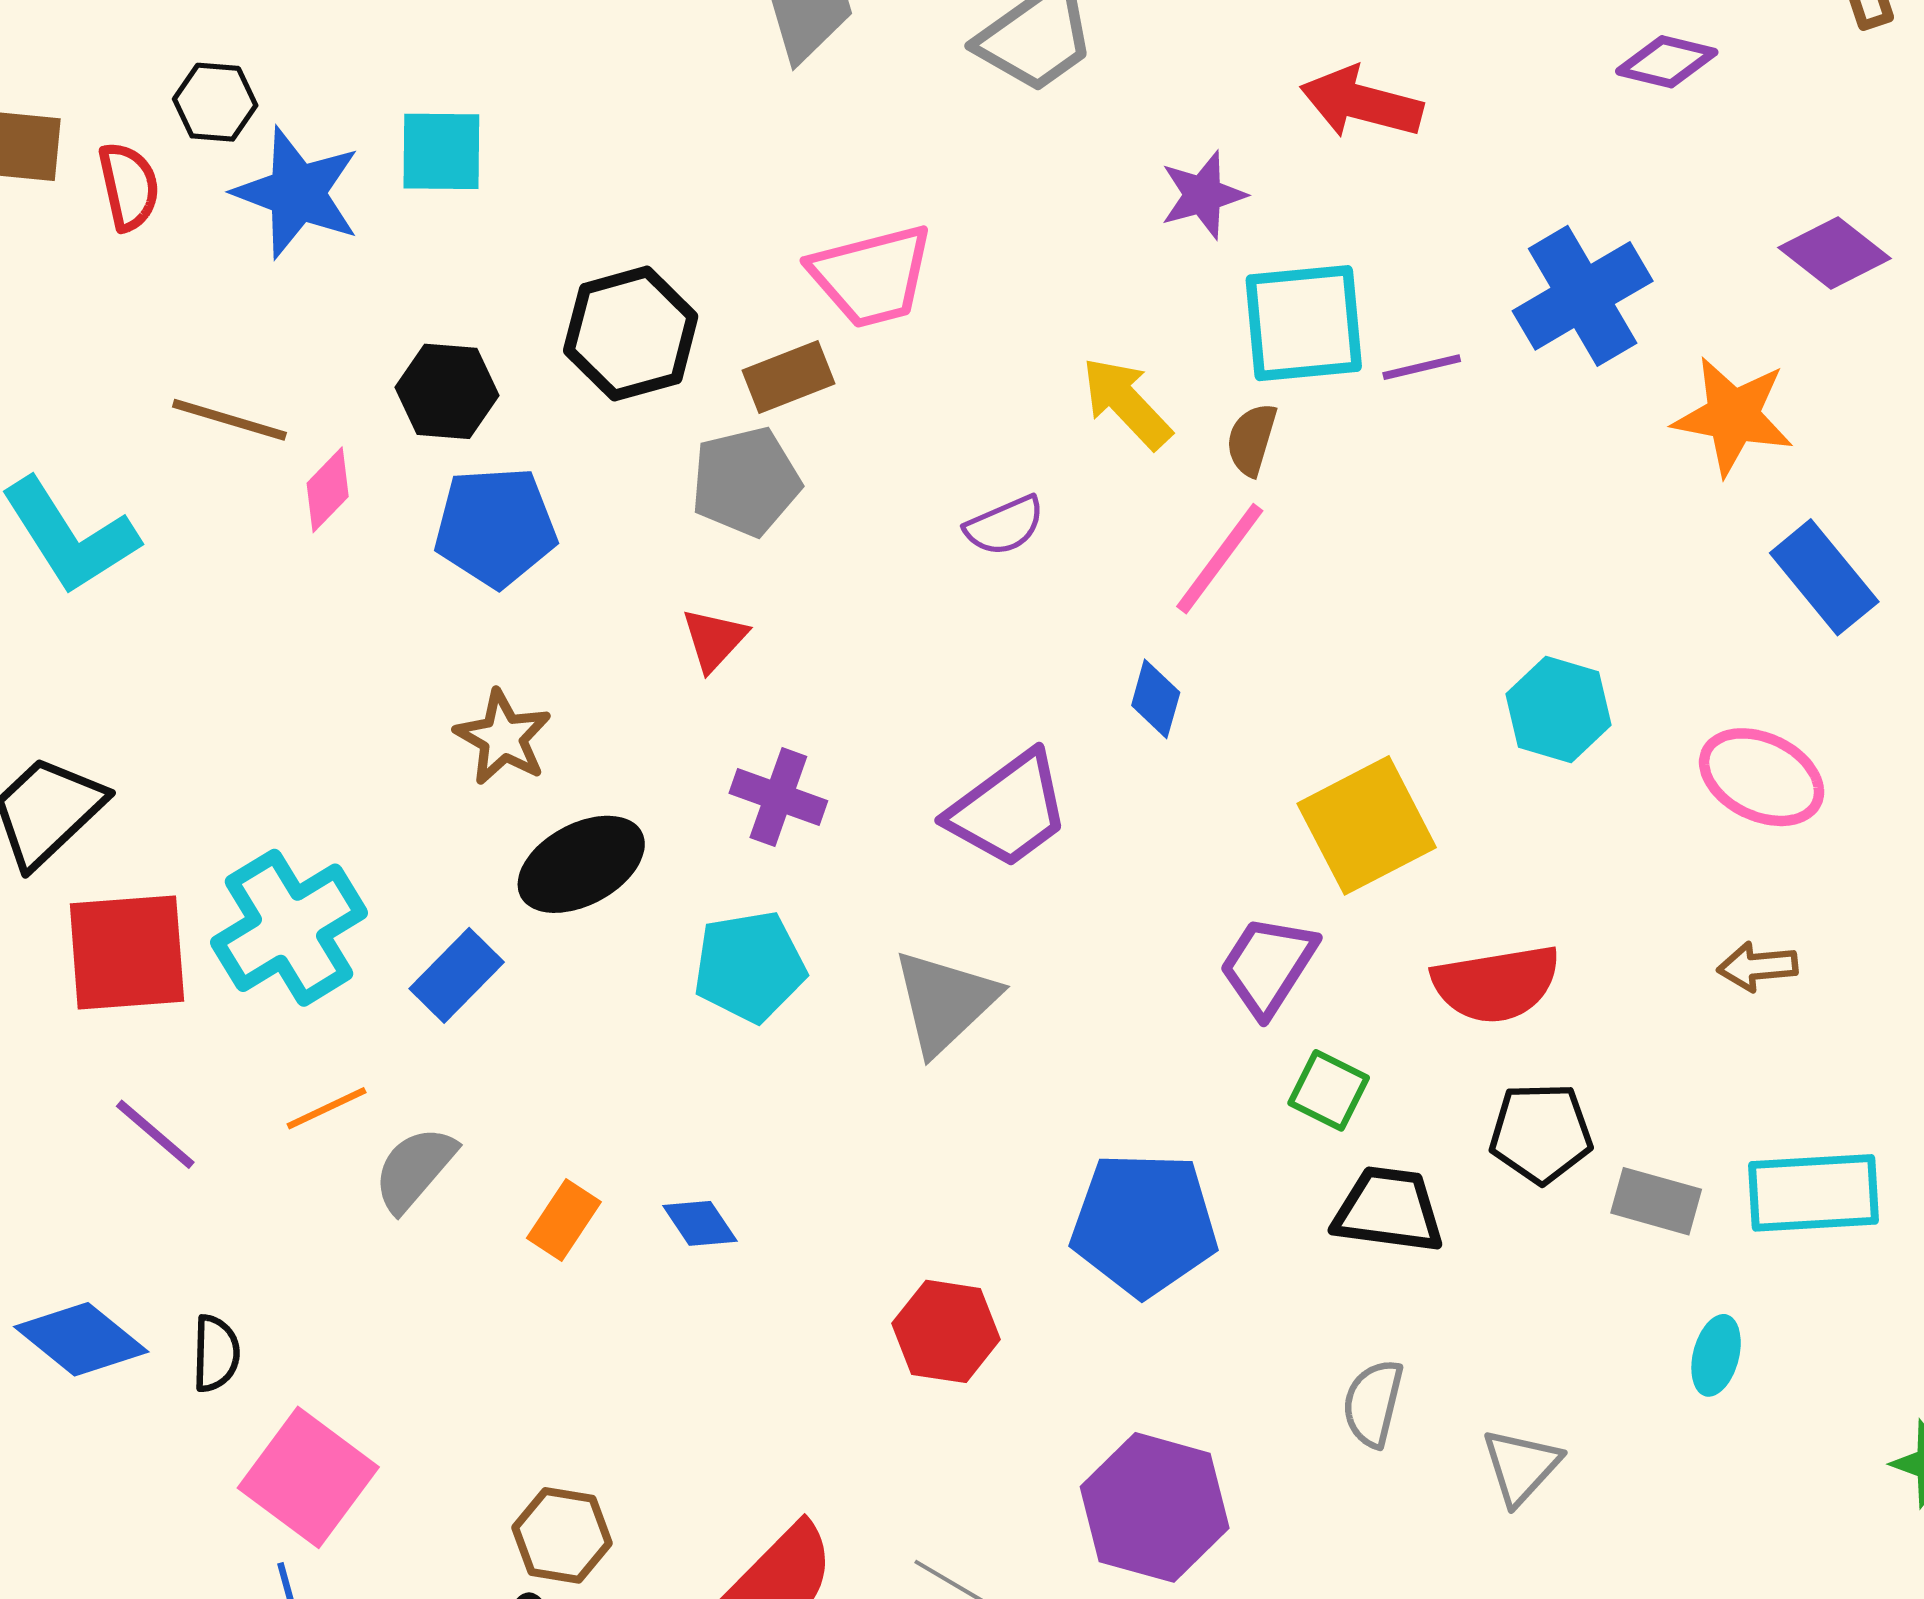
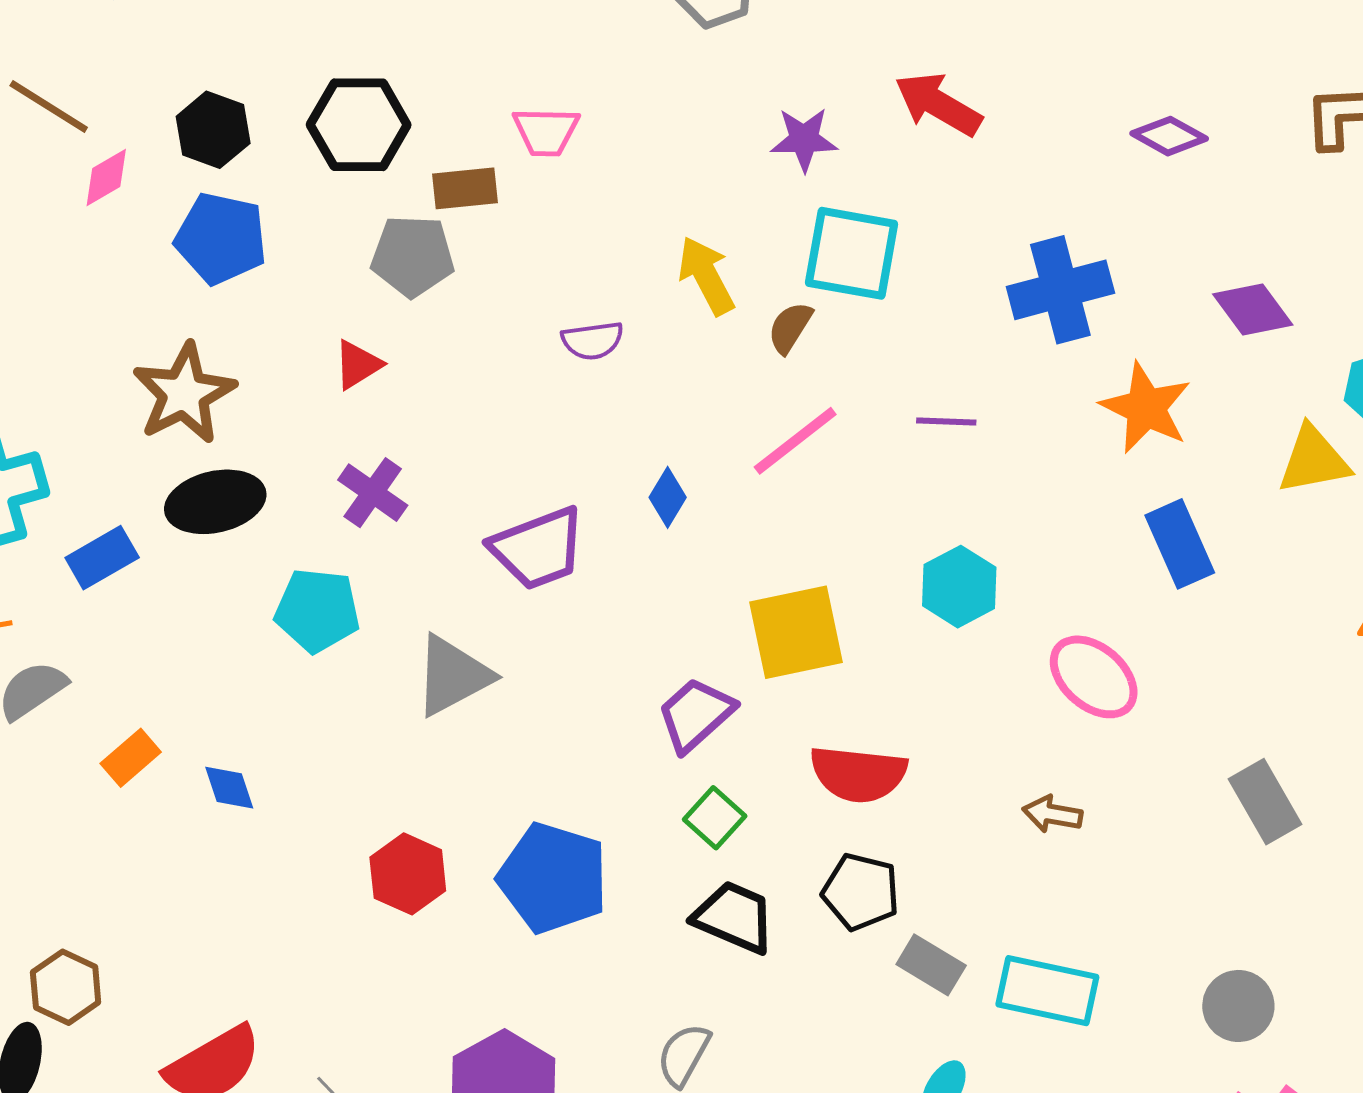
pink trapezoid: (872, 276) -> (546, 131), size x0.7
purple line: (1422, 367) -> (946, 421), moved
pink line: (1220, 559) -> (795, 441), moved
brown star: (503, 737) -> (184, 394), size x1.4
red hexagon: (946, 1331) -> (408, 874), moved

